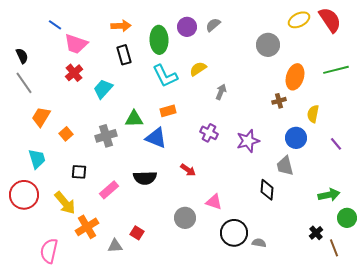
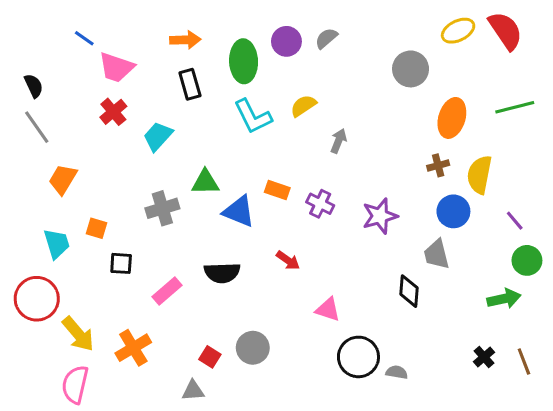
brown cross: (279, 101) -> (438, 165), moved
orange rectangle: (168, 111) -> (277, 190), moved, turned 35
yellow semicircle: (313, 114) -> (479, 175), size x1.4
orange square: (66, 134) -> (97, 228), moved, turned -32
yellow arrow: (65, 203) -> (78, 334), moved
gray circle: (185, 218) -> (253, 348), moved
green circle: (347, 218) -> (527, 260), moved
gray triangle: (115, 246) -> (193, 391), moved
brown line: (334, 248) -> (524, 362), moved

